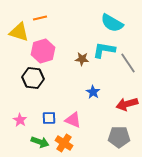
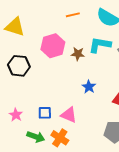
orange line: (40, 18) -> (73, 15), moved
pink hexagon: (43, 51) -> (53, 46), moved
black hexagon: (33, 78) -> (19, 66), moved

